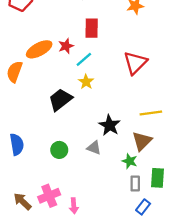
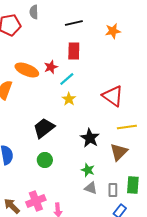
orange ellipse: (39, 49) -> (27, 70), turned 50
red triangle: (135, 63) -> (113, 96), moved, turned -40
black trapezoid: (60, 100) -> (44, 128), moved
gray triangle: (94, 148) -> (91, 188), moved
green star: (130, 161) -> (88, 170), moved

